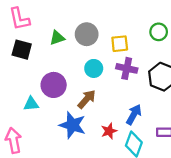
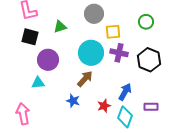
gray circle: (87, 34) -> (94, 14), moved
cyan circle: (94, 68) -> (91, 53), size x1.6
purple circle: (54, 85) -> (48, 60), moved
blue star: (72, 125) -> (73, 101), size x0.6

